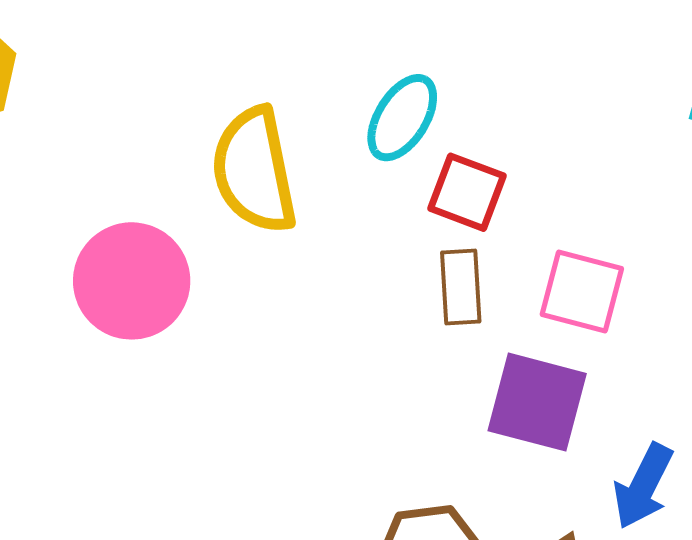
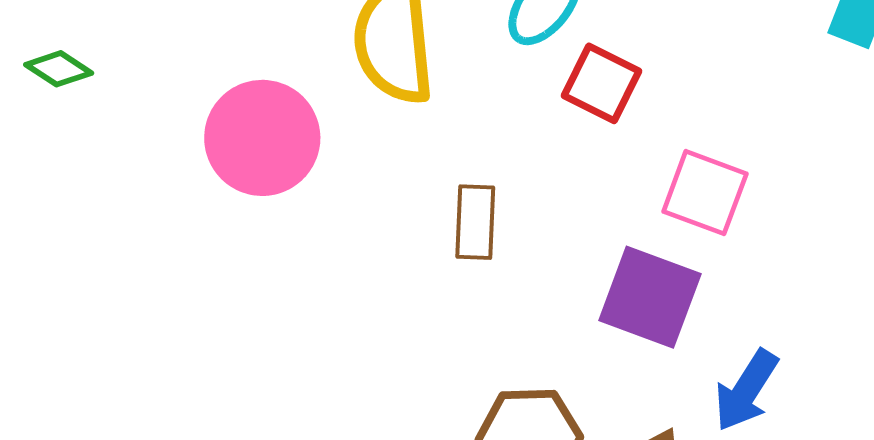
brown rectangle: (461, 287) -> (475, 222), moved

